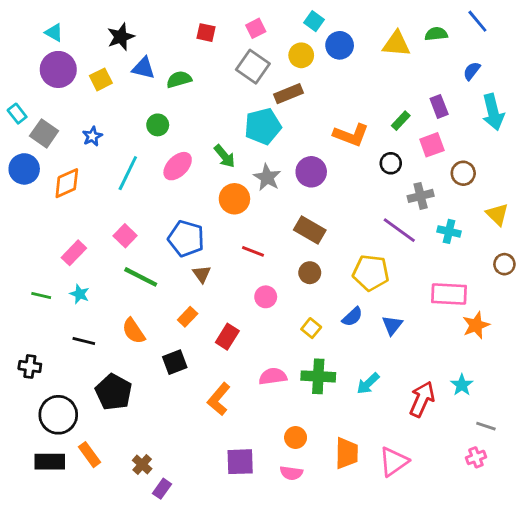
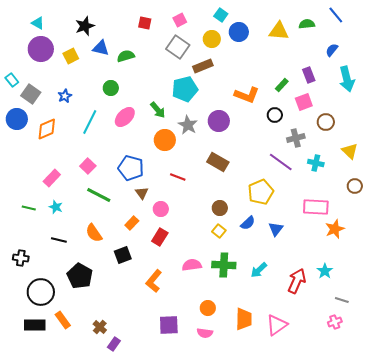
brown circle: (310, 273) -> (220, 208), moved
yellow pentagon: (371, 273) -> (261, 192), turned -30
pink circle: (266, 297) -> (161, 209), moved

